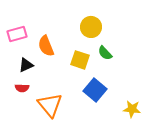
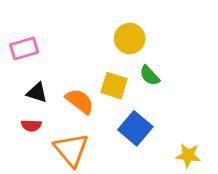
orange semicircle: (46, 46) -> (80, 101), moved, turned 150
black triangle: (26, 65) -> (37, 93), turned 42

